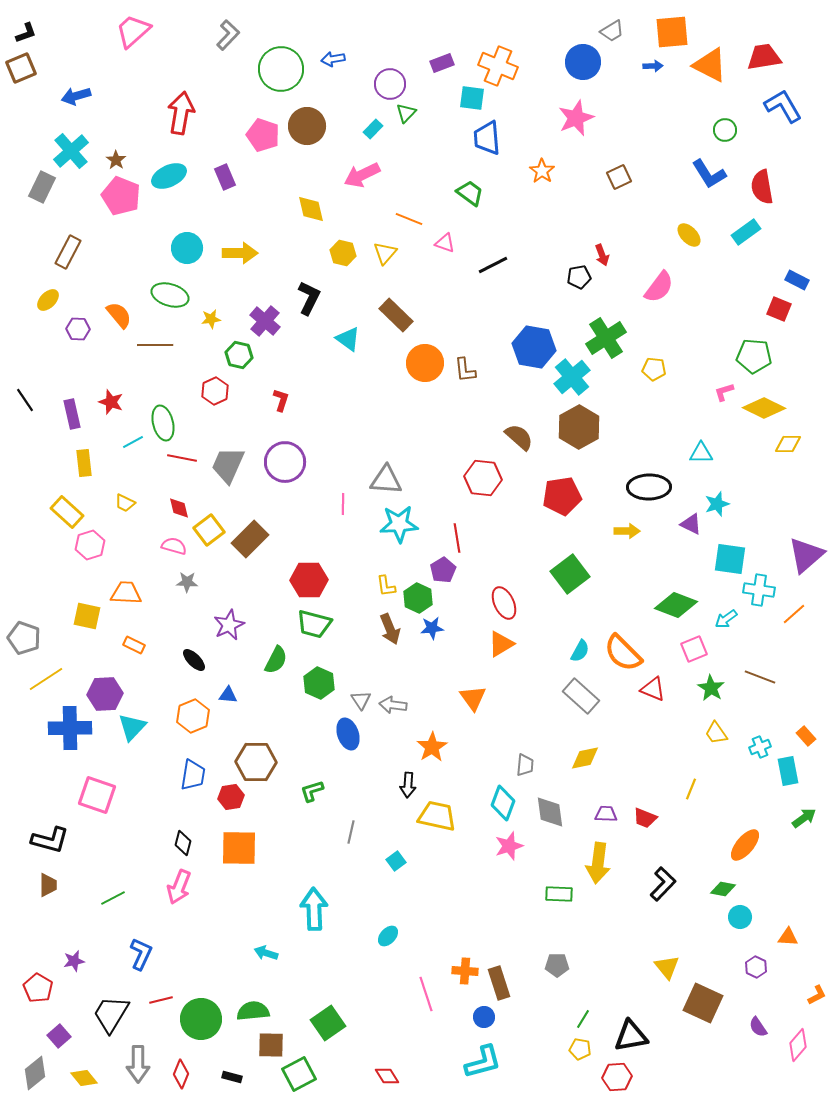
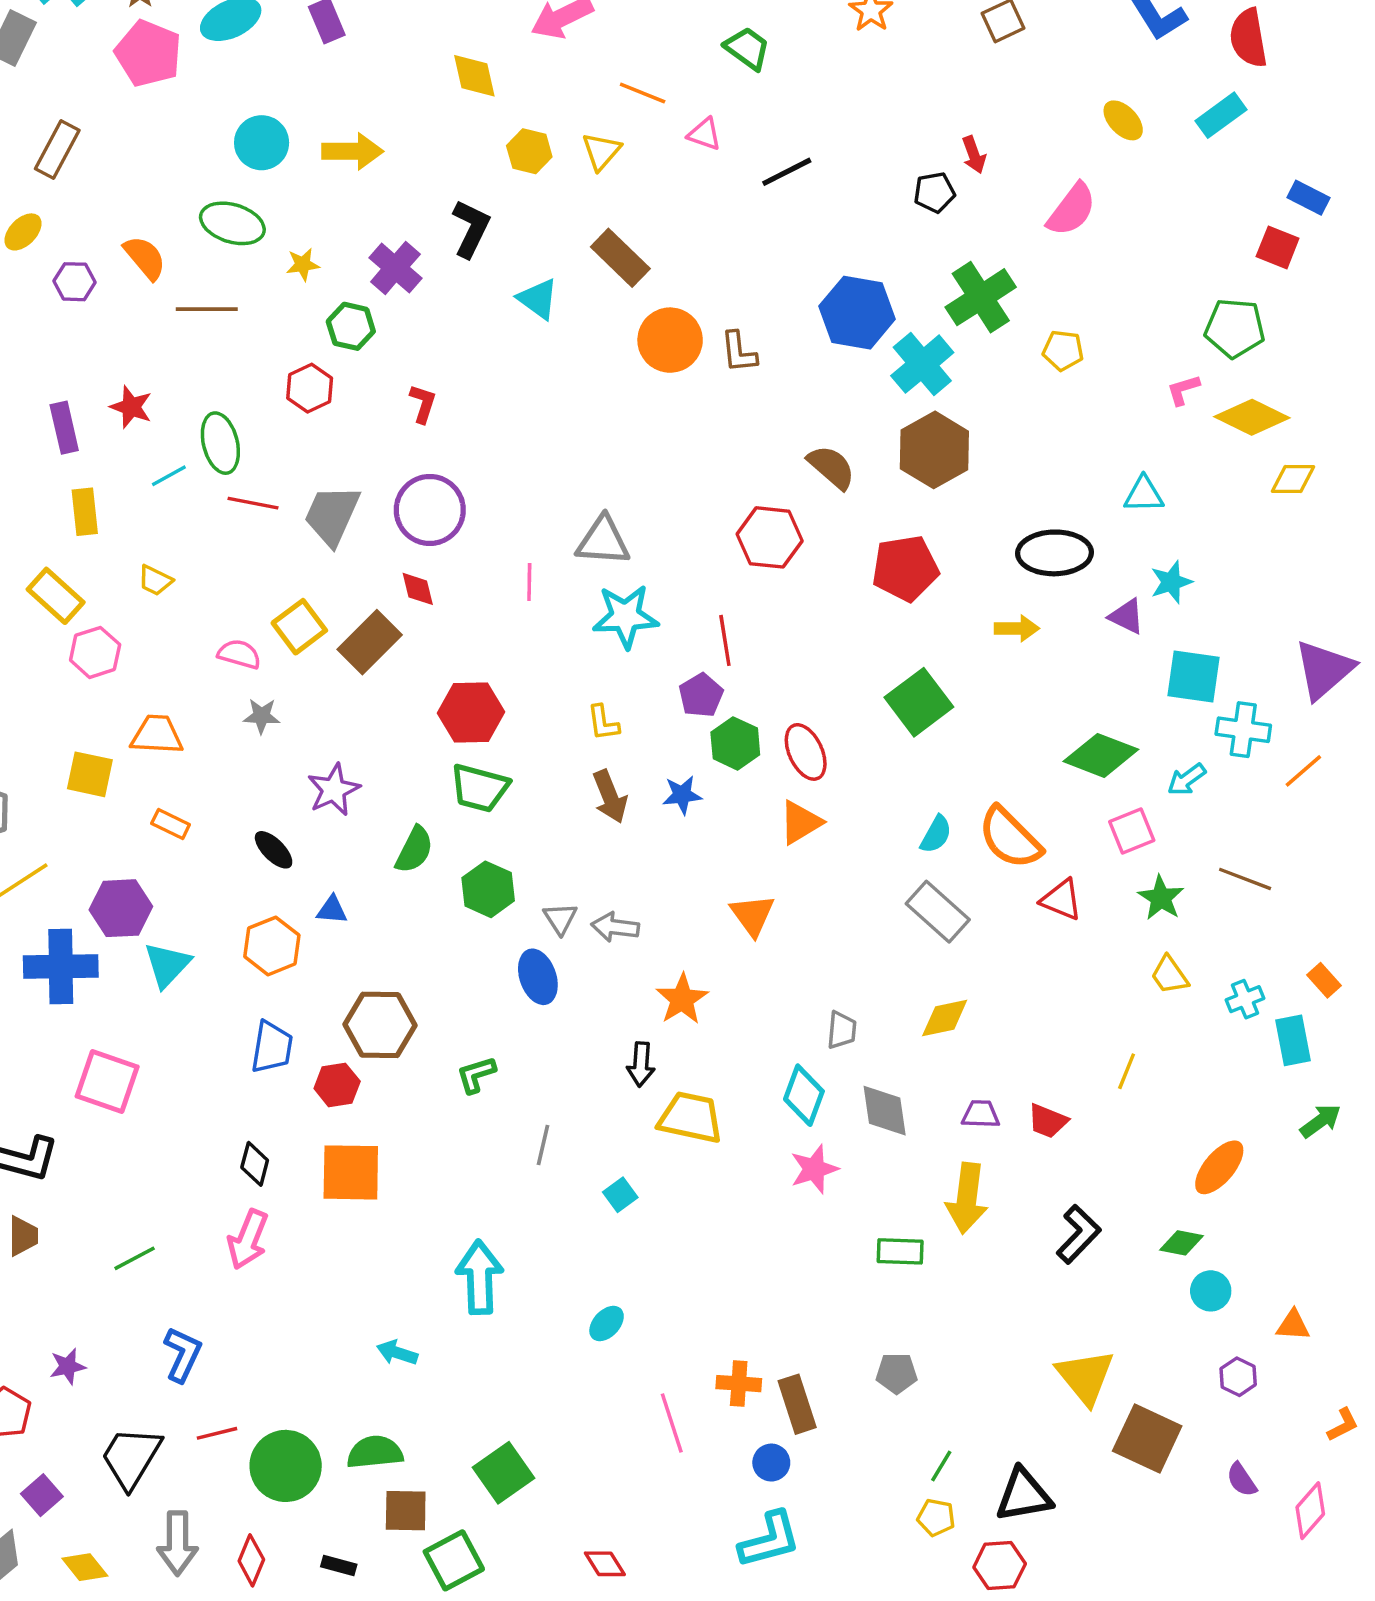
red diamond: (179, 508) -> (418, 589), moved
green hexagon: (418, 598) -> (735, 743), moved
yellow triangle: (667, 967) -> (1085, 1377), size x1.4

